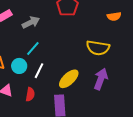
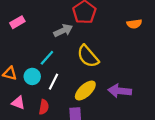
gray arrow: (31, 22) -> (63, 31), moved
yellow semicircle: (98, 48) -> (88, 56), moved, turned 40
purple arrow: (101, 79) -> (120, 91), turned -105

